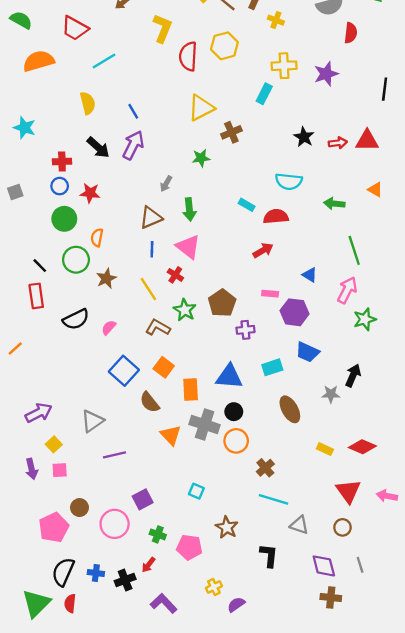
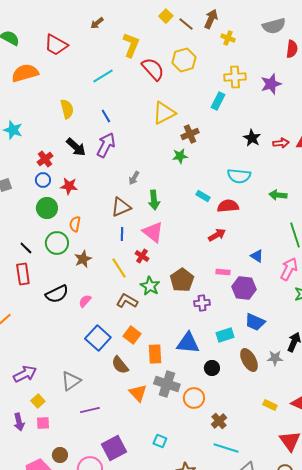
red semicircle: (188, 56) -> (153, 69), turned 135
cyan line: (104, 61) -> (103, 76), moved
green star: (201, 158) -> (180, 156), moved
red cross: (62, 162) -> (45, 159), turned -35
brown ellipse: (290, 409) -> (249, 360), moved
black circle: (234, 412) -> (212, 368), moved
purple square: (143, 499) -> (114, 448), size x1.4

